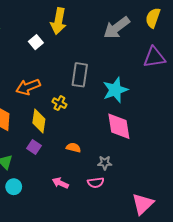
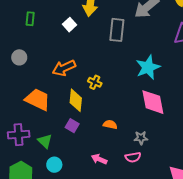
gray rectangle: (80, 75) -> (117, 30), moved

